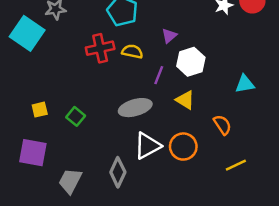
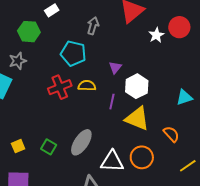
yellow triangle: (185, 100) -> (137, 119), size x1.5
gray ellipse: (135, 108) -> (81, 142), moved, turned -32
white triangle: (147, 146) -> (112, 161), turned 40

